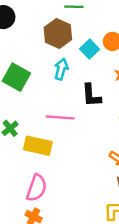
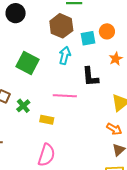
cyan square: (90, 49) -> (88, 38), turned 35
yellow rectangle: (38, 146) -> (47, 120), size x0.6

